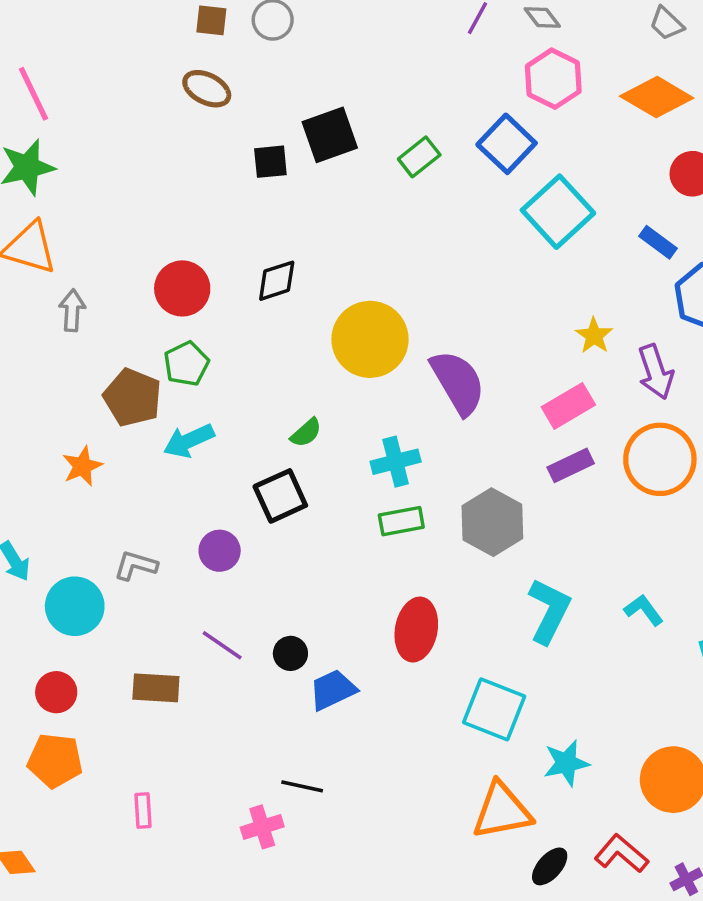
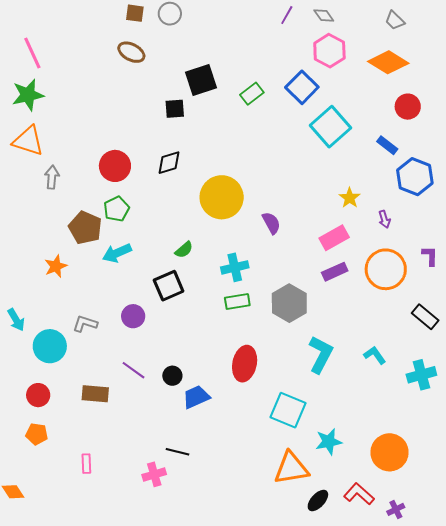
black square: (270, 162) -> (175, 109), moved
purple arrow: (656, 372) -> (384, 219), size x0.6
purple semicircle: (458, 382) -> (271, 223), size x0.6
orange pentagon: (55, 760) -> (37, 434), size x0.7

